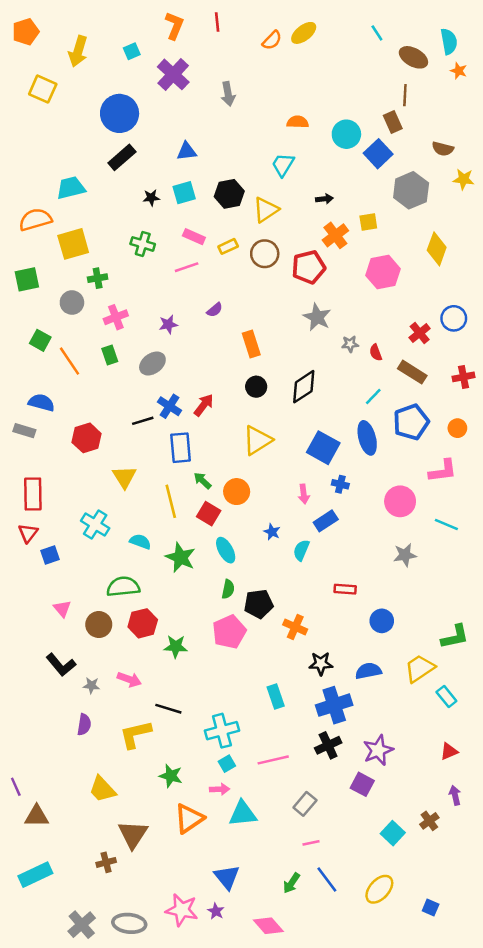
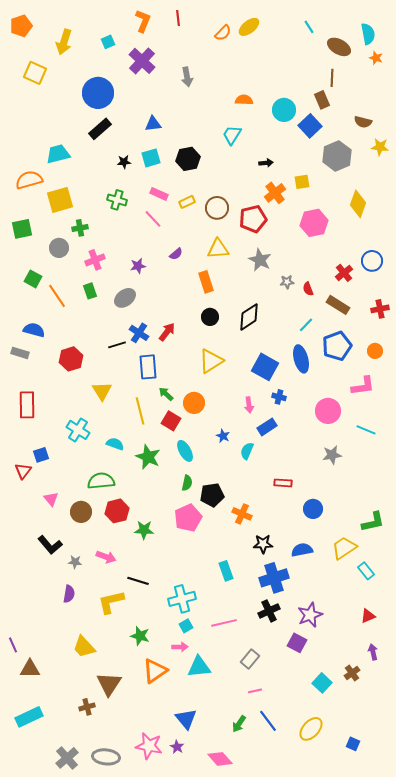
yellow triangle: (266, 210) -> (218, 249), moved, turned 30
pink line: (187, 267) -> (153, 219), turned 66
red triangle: (28, 533) -> (23, 471), moved

